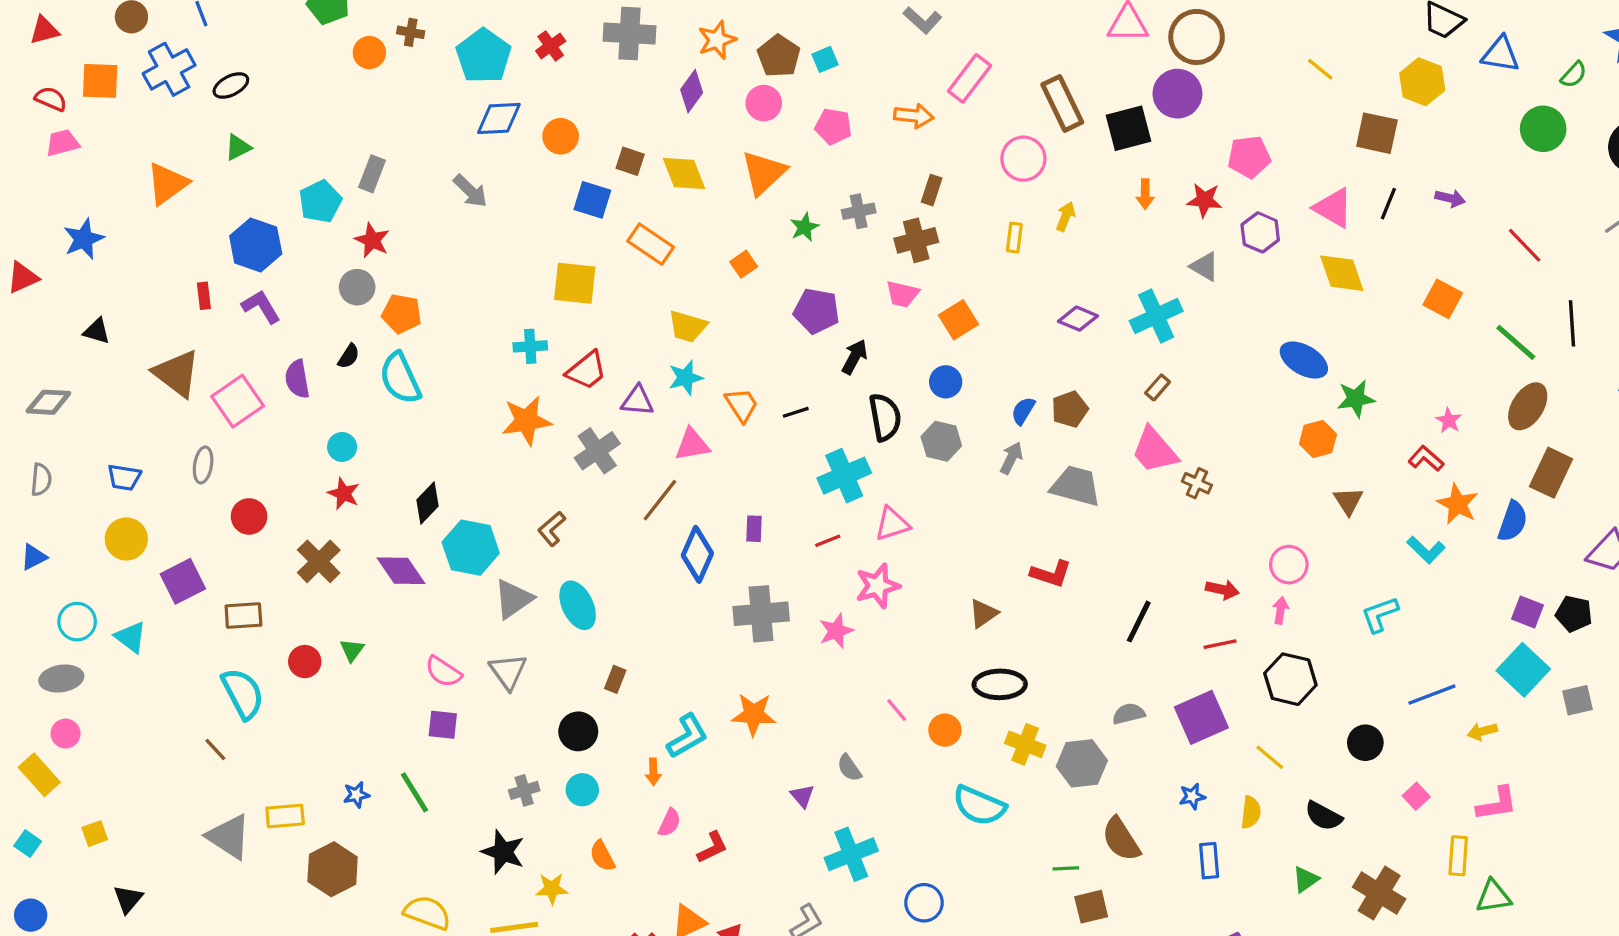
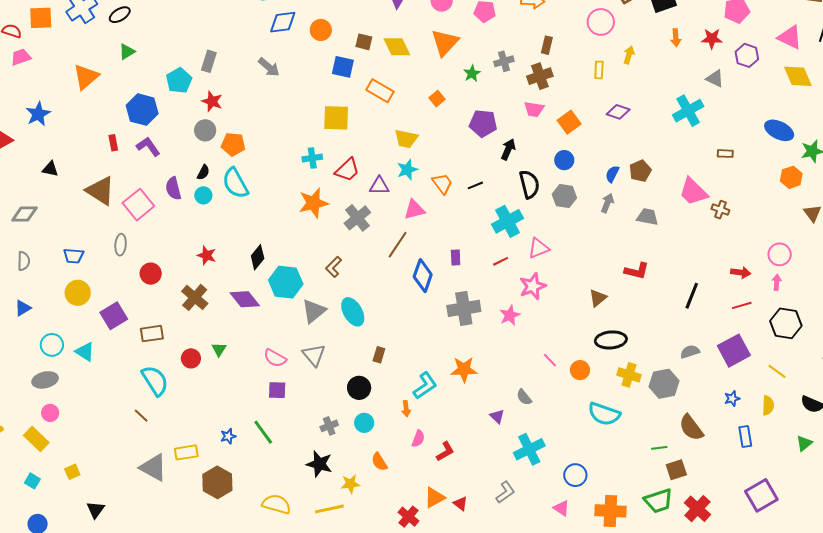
purple diamond: (1078, 319) -> (618, 112), moved
brown rectangle: (1158, 387) -> (725, 154), moved, turned 56
cyan circle: (342, 447) -> (203, 195), moved
gray trapezoid: (1076, 486) -> (647, 217), size x0.7

